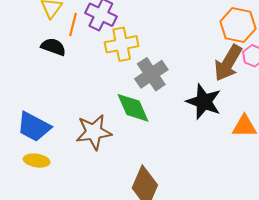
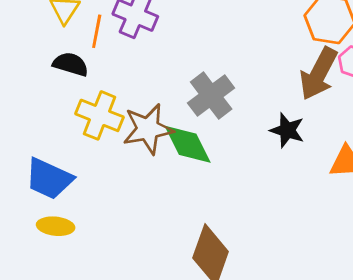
yellow cross: (122, 44) -> (100, 115), moved, turned 36
black star: (204, 102) -> (287, 130), size x0.7
brown star: (94, 132) -> (148, 129), moved

